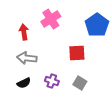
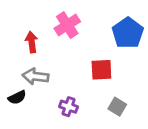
black semicircle: (24, 83) -> (17, 97), moved
gray square: (80, 83) -> (117, 107), moved

